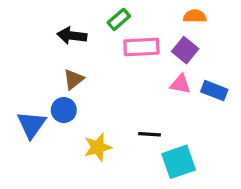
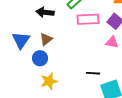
blue triangle: (31, 125) -> (21, 40), moved
yellow star: (98, 147) -> (49, 81), moved

